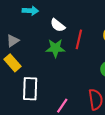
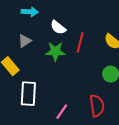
gray triangle: (13, 41) -> (25, 41), moved

